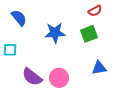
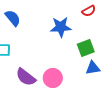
blue star: (55, 33) -> (61, 27), moved
green square: (89, 34) -> (86, 48), moved

